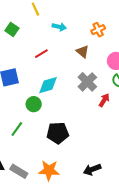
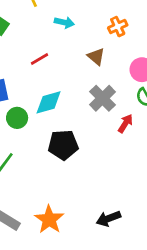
green circle: (34, 104) -> (17, 118), moved
black pentagon: (58, 133) -> (63, 145), moved
orange star: (49, 170) -> (49, 219), turned 30

